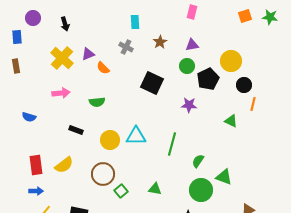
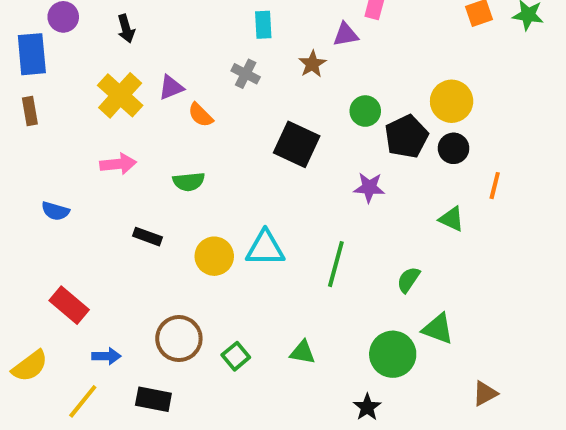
blue rectangle: (17, 37) -> (32, 54), size x1.5
purple triangle: (192, 45) -> (346, 35), moved
black circle: (244, 85) -> (454, 148), moved
green semicircle: (198, 161) -> (408, 280), moved
red rectangle: (36, 165) -> (69, 305), turned -42
yellow semicircle: (64, 165) -> (30, 366), moved
brown circle: (103, 174) -> (179, 339), moved
blue arrow: (36, 191) -> (106, 356), moved

